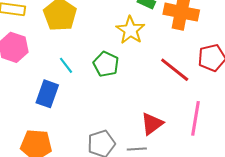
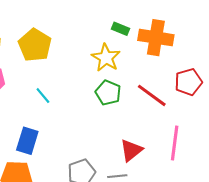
green pentagon: (106, 64) -> (108, 93), moved
blue rectangle: (47, 94) -> (27, 141), moved

